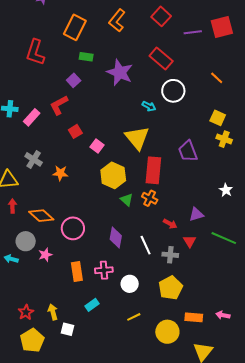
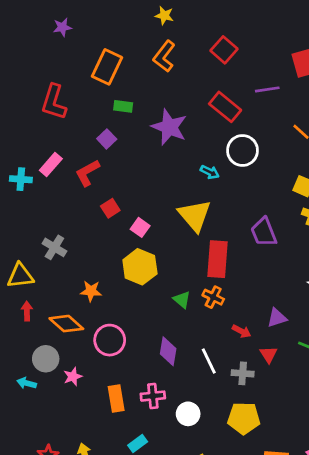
purple line: (193, 32) -> (267, 89), moved
pink rectangle: (32, 117) -> (51, 164), moved
orange star: (60, 173) -> (91, 291), moved
yellow hexagon: (113, 175) -> (140, 267), moved
yellow pentagon: (171, 288) -> (244, 418), turned 30

